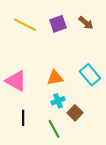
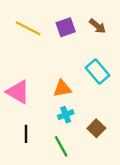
cyan rectangle: (90, 75) -> (97, 71), moved
brown square: (75, 113) -> (96, 128), moved

